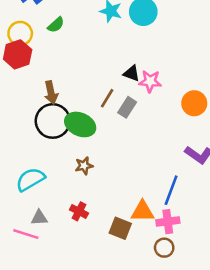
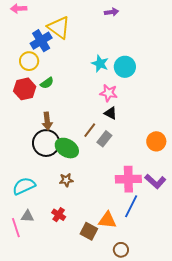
green semicircle: (56, 25) -> (47, 83), moved
yellow circle: (20, 34) -> (29, 61), moved
pink star: (150, 81) -> (109, 93), moved
pink cross: (168, 222) -> (128, 179), moved, size x1.4
pink line: (26, 234) -> (16, 228), turned 48

